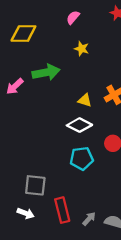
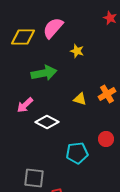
pink semicircle: (73, 17) -> (53, 28), moved, size x1.6
pink arrow: (15, 86) -> (25, 105), moved
white diamond: (79, 125) -> (47, 122), moved

